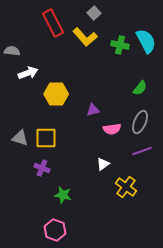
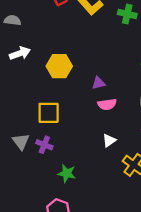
white arrow: (28, 73) -> (20, 53), moved
pink semicircle: (112, 129) -> (107, 104), moved
gray triangle: (20, 138) -> (21, 142), moved, turned 36

